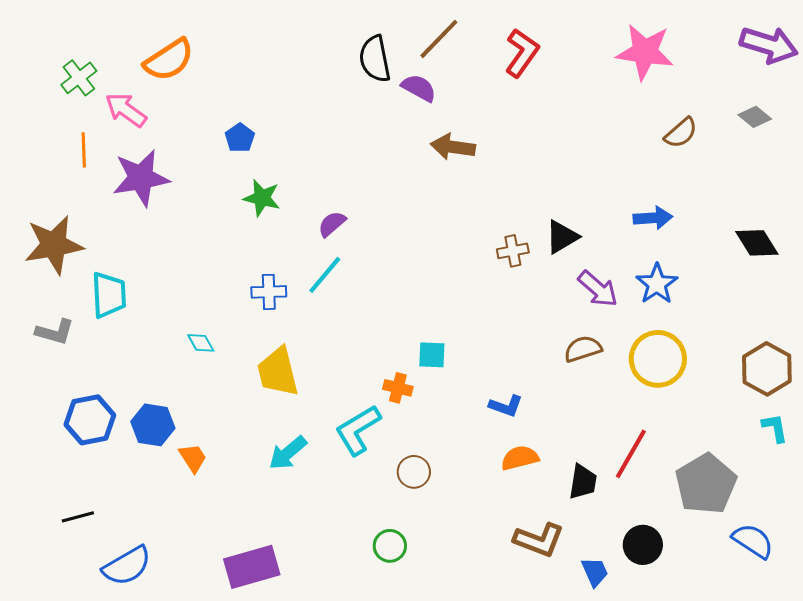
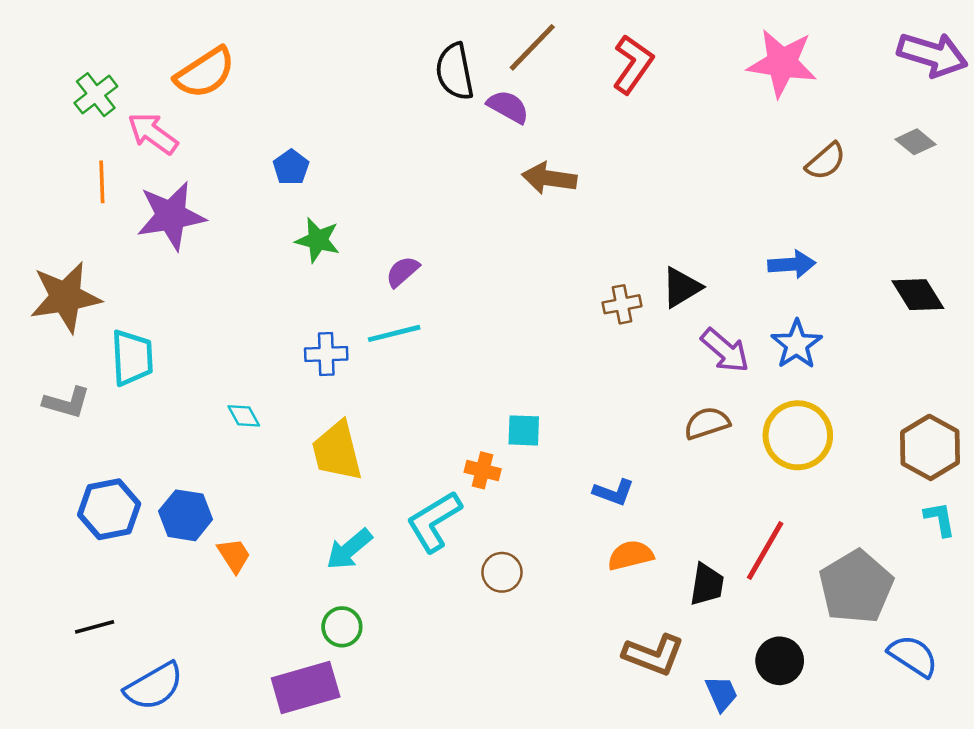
cyan line: (325, 275) -> (394, 333), turned 36
green circle: (390, 546) -> (342, 627), moved

